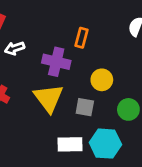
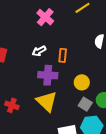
white arrow: (15, 48) -> (39, 51), moved
gray square: (85, 107) -> (85, 104), moved, turned 32

